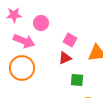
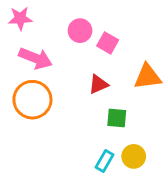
pink circle: (41, 23) -> (80, 31), moved
pink square: (70, 40) -> (108, 43), moved

